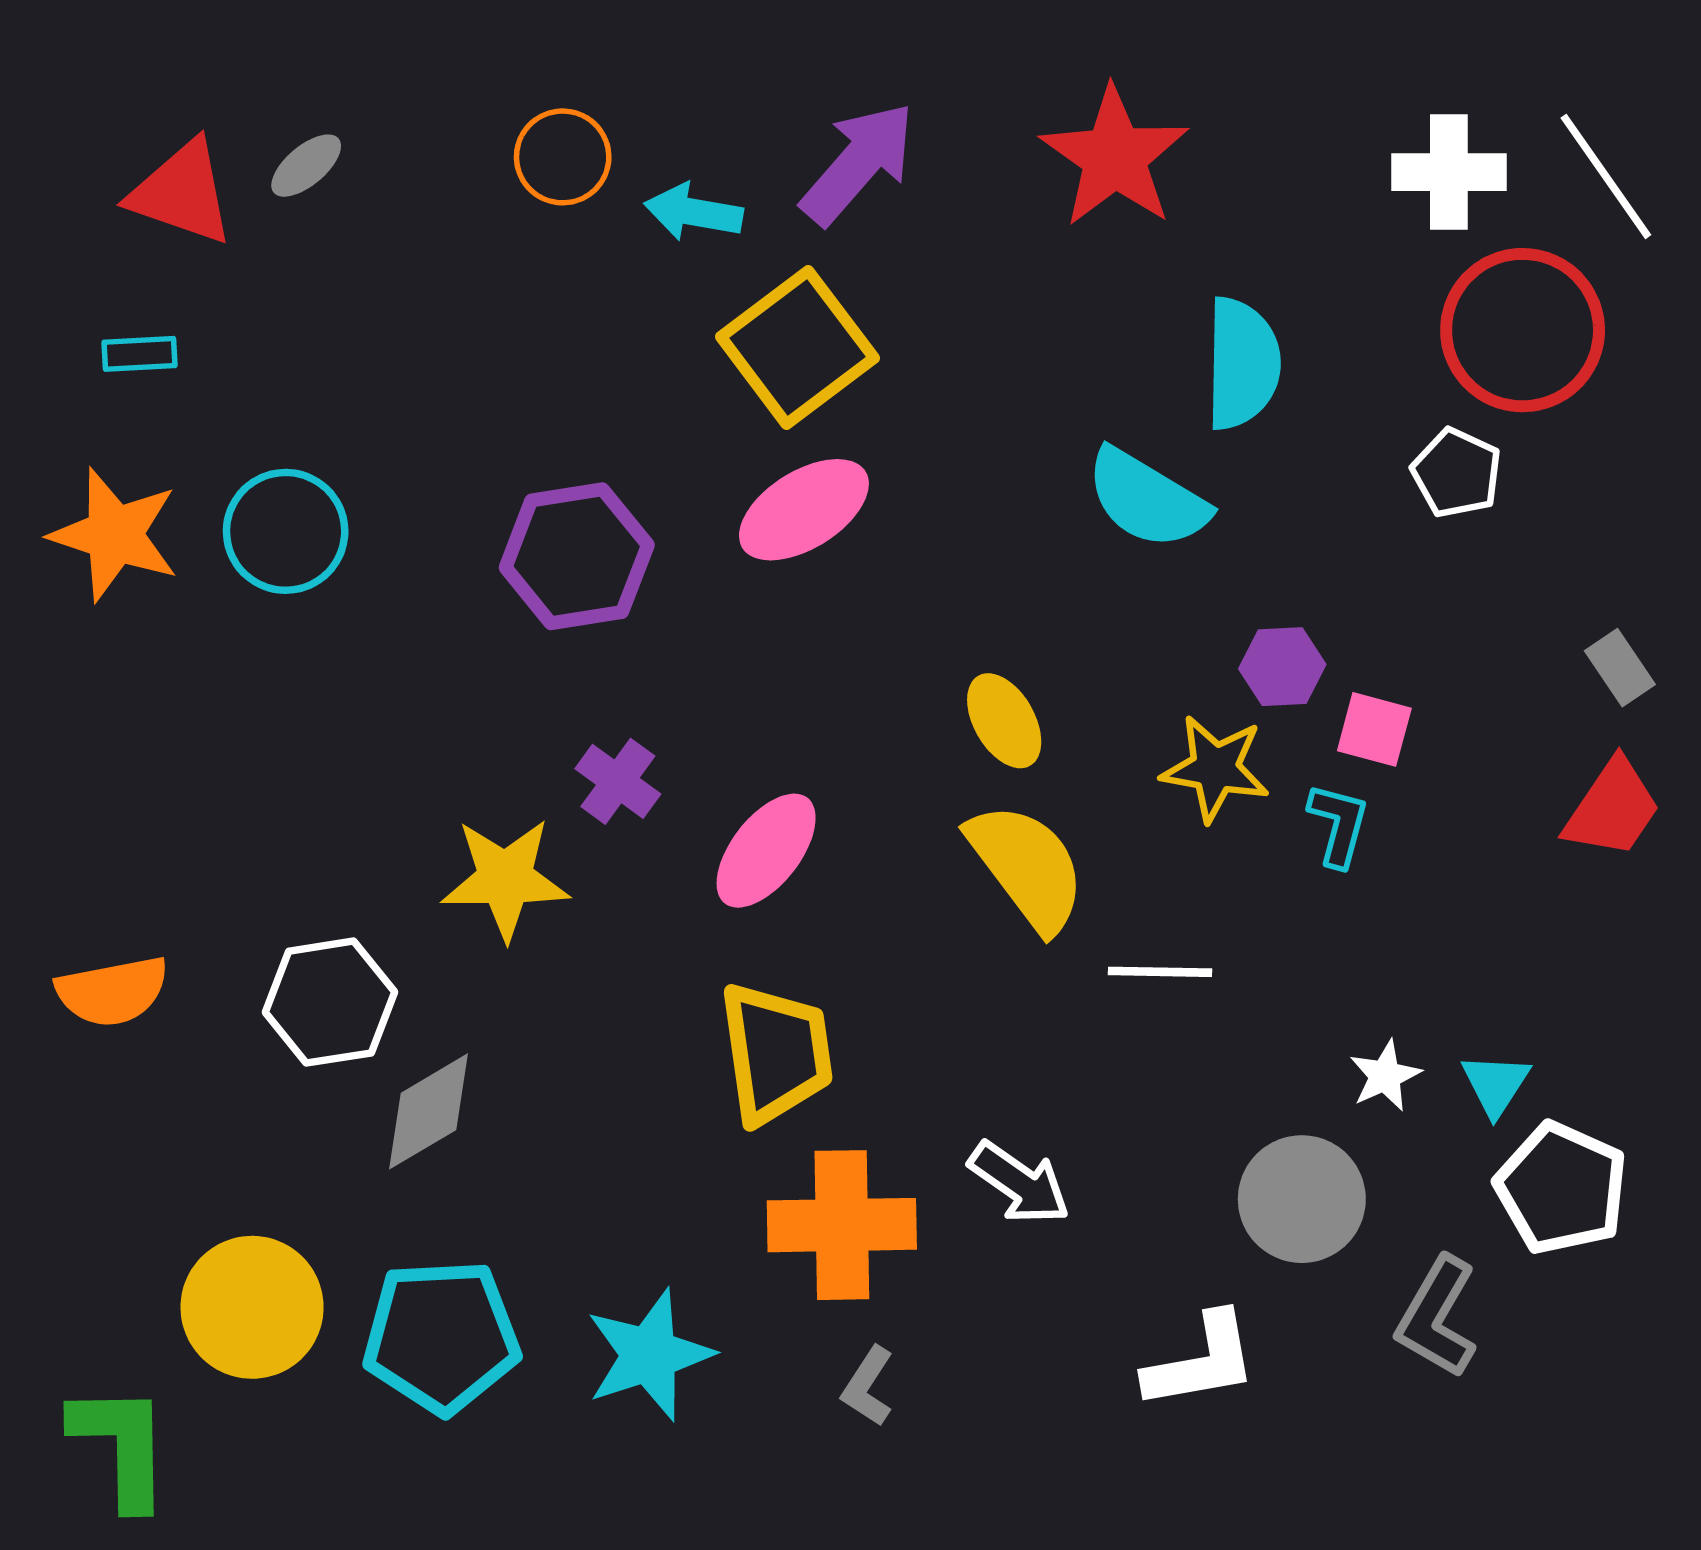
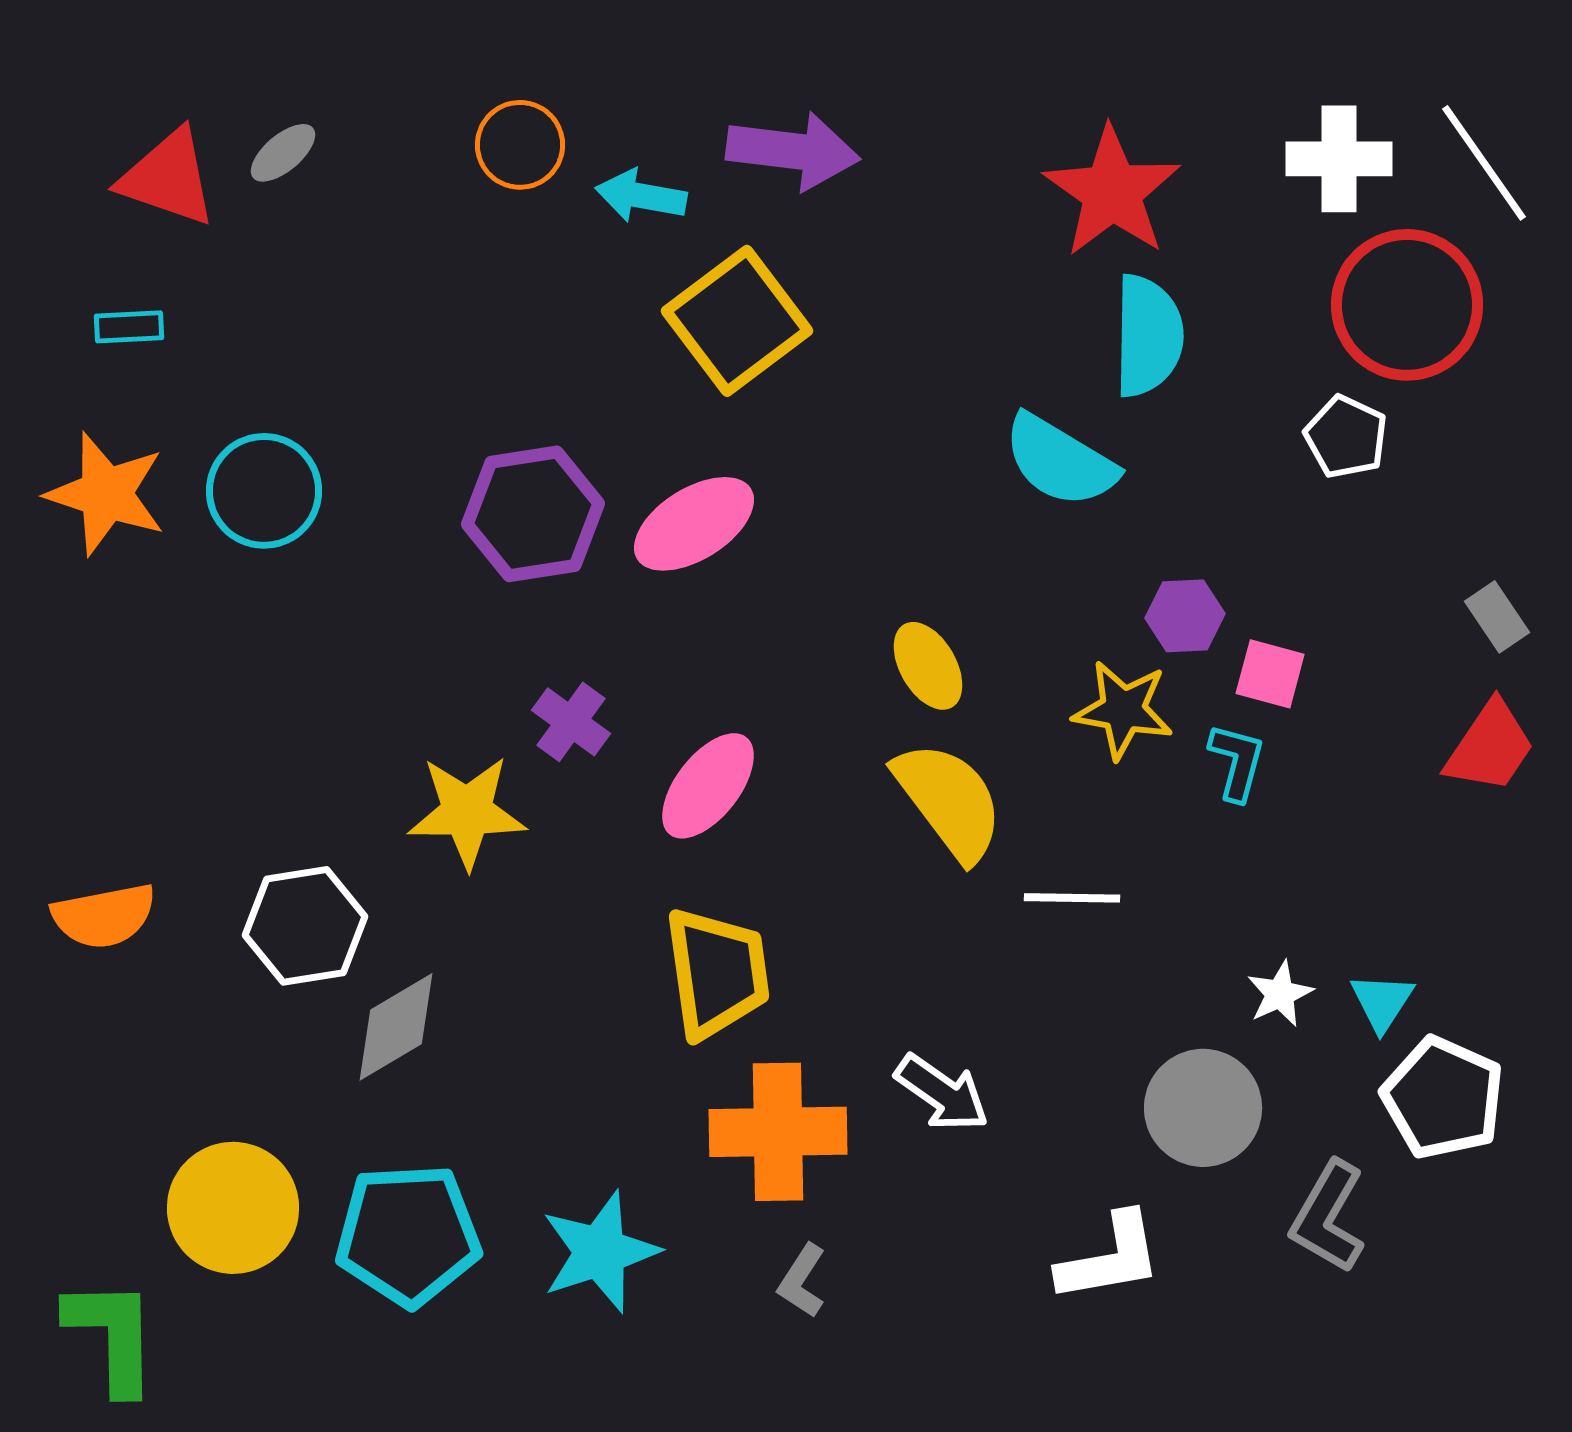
red star: (1115, 157) -> (1112, 192), moved
purple arrow: (858, 163) -> (793, 151), turned 56
pink ellipse: (804, 510) -> (694, 524), moved

